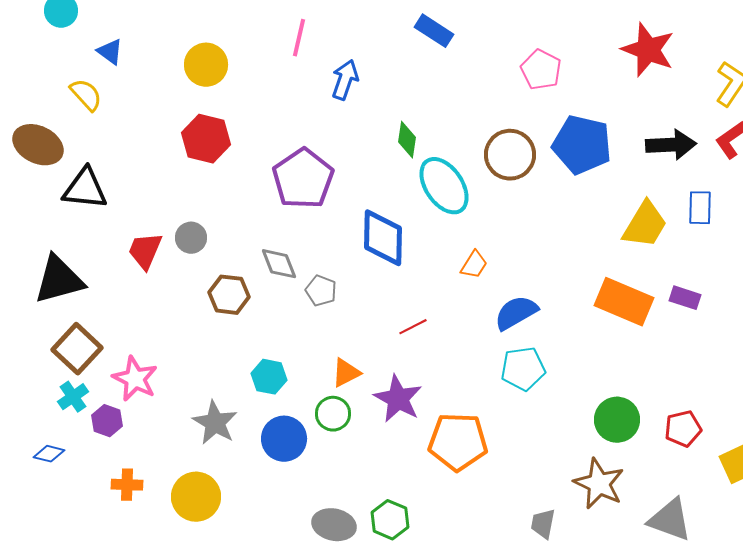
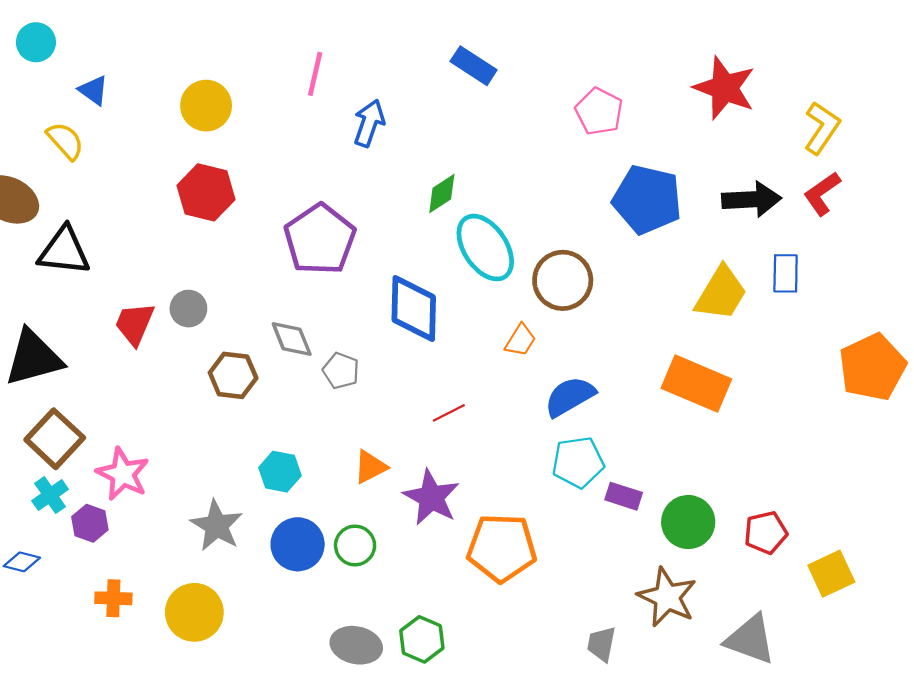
green diamond: (407, 140) -> (442, 194), turned 48
brown circle: (510, 155) -> (563, 280), moved
purple rectangle: (685, 298) -> (624, 496), moved
green circle: (333, 414) -> (355, 545), moved

